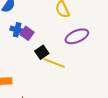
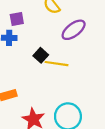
purple square: (27, 33) -> (17, 19), moved, turned -32

